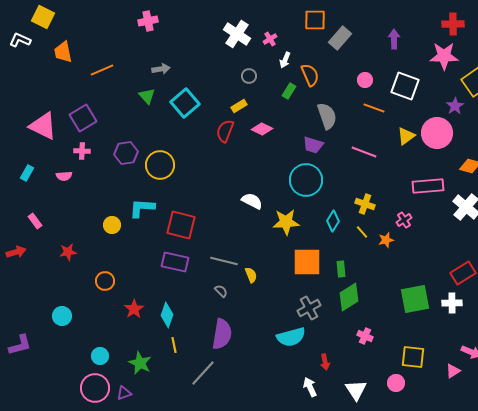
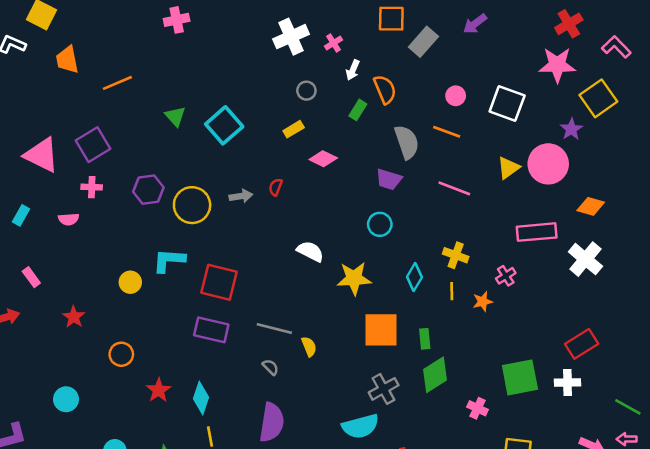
red cross: (453, 24) -> (569, 24), turned -30
white cross: (237, 34) -> (291, 37), turned 32
purple arrow: (394, 39) -> (475, 24), moved, turned -126
gray arrow: (161, 69) -> (241, 196), moved
orange line: (374, 108) -> (447, 132), moved
red semicircle: (225, 131) -> (276, 187), moved, size x0.6
cyan circle: (306, 180) -> (380, 224), size x0.6
yellow line: (362, 232) -> (452, 291), turned 40
red star: (68, 252) -> (74, 317), turned -30
pink cross: (365, 336) -> (477, 408), moved

